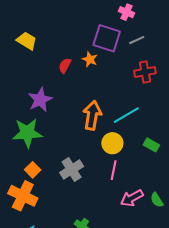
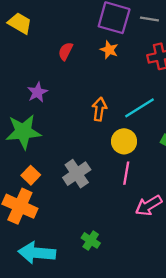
gray line: (137, 40) -> (149, 19), turned 35
orange star: (90, 59) -> (109, 50), moved
purple star: (40, 100) -> (37, 92), size x0.7
orange arrow: (92, 115) -> (99, 109), size x0.7

